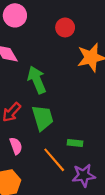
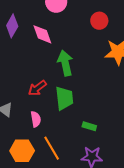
orange line: (54, 160) -> (52, 148), moved

